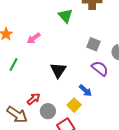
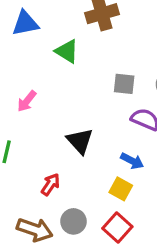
red arrow: (34, 99) -> (51, 184), moved
gray circle: (48, 111) -> (73, 221), moved

